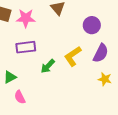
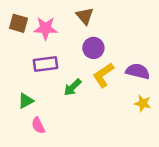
purple circle: (92, 25) -> (93, 48), moved
purple semicircle: (101, 53) -> (138, 71), turned -102

